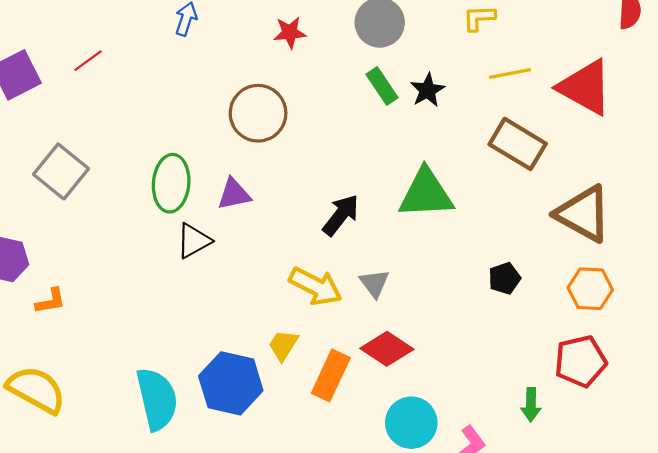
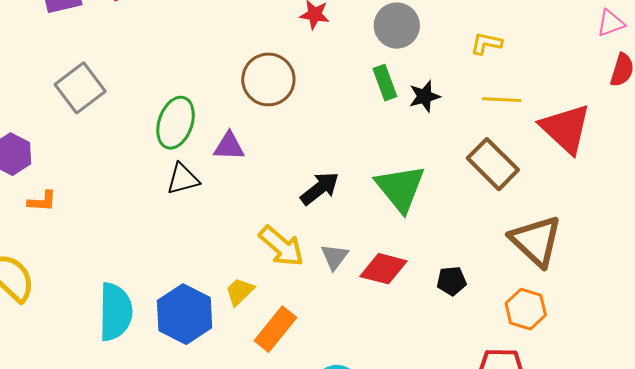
green triangle: (426, 194) -> (400, 188), turned 40
red diamond: (387, 349) -> (383, 269), moved, turned -33

